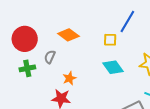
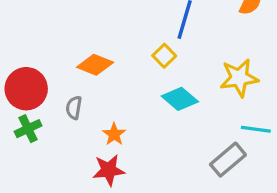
yellow square: (110, 40) -> (164, 56), turned -32
green cross: (27, 68) -> (28, 129), moved

